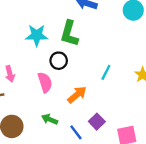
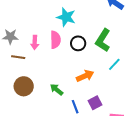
green L-shape: (69, 34) -> (103, 40), moved
pink semicircle: (45, 82) -> (55, 40), moved

